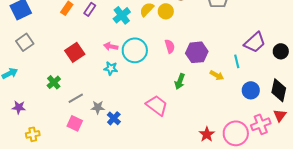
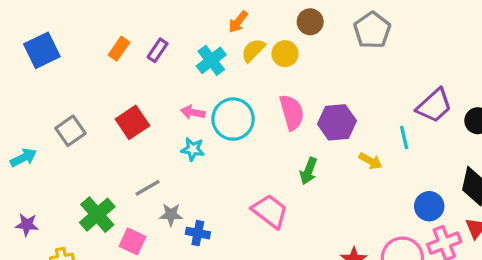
gray square: (25, 42) -> (70, 131), moved
pink semicircle: (170, 46) -> (292, 112), size x1.5
green cross: (54, 82) -> (97, 215), moved, size x1.5
blue circle: (251, 90) -> (429, 206), moved
gray line: (76, 98) -> (148, 188), moved
purple star: (19, 107) -> (27, 225), moved
blue cross: (114, 118) -> (198, 233), turned -32

